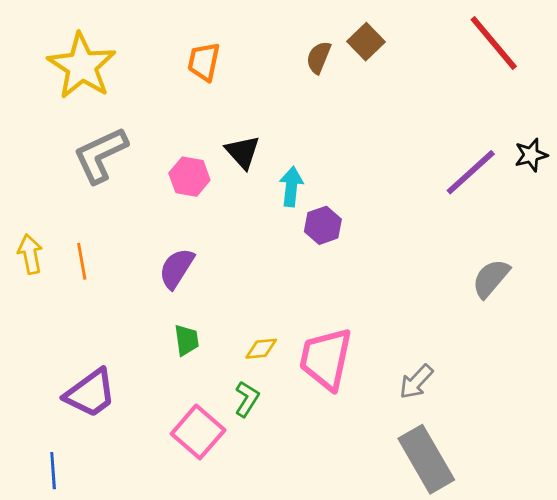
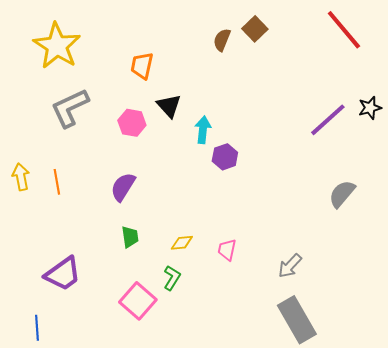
orange trapezoid: (204, 62) -> (142, 66), moved
pink trapezoid: (326, 359) -> (227, 250), size x0.5

